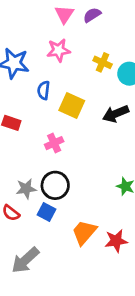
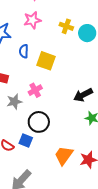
black arrow: (116, 114) -> (83, 95), moved
gray star: (26, 189) -> (14, 102), moved
blue square: (47, 212) -> (26, 141), moved

